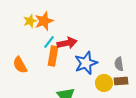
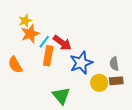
orange star: (44, 21) -> (30, 34), moved
red arrow: (67, 43) -> (62, 43), turned 48

